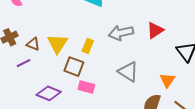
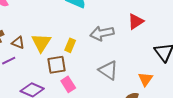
red triangle: (155, 30) -> (136, 21), moved
brown square: (74, 67) -> (57, 65), turned -30
pink rectangle: (86, 87) -> (68, 84), turned 42

